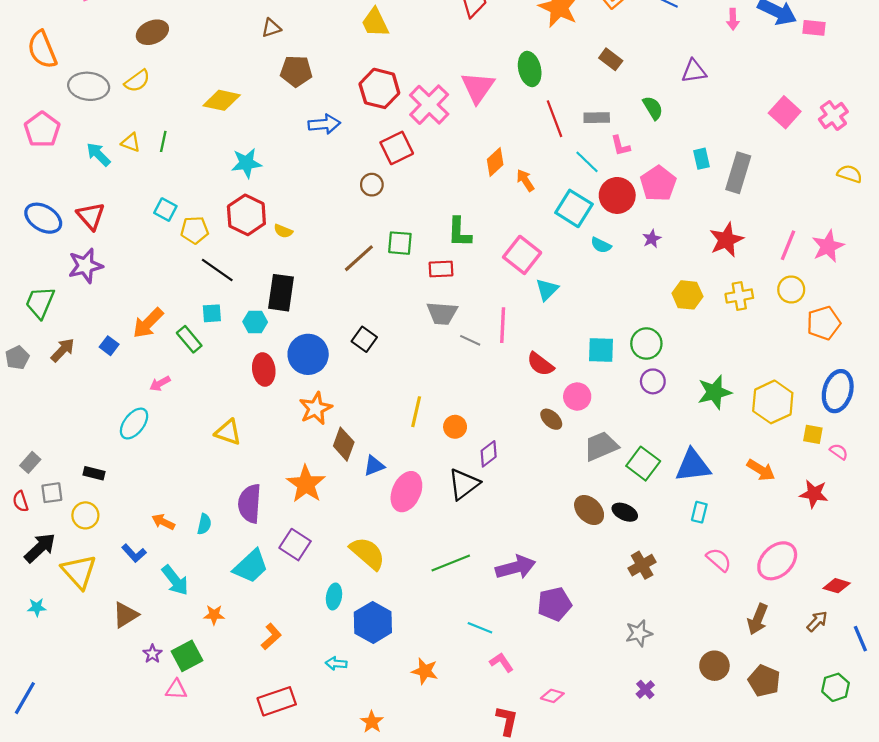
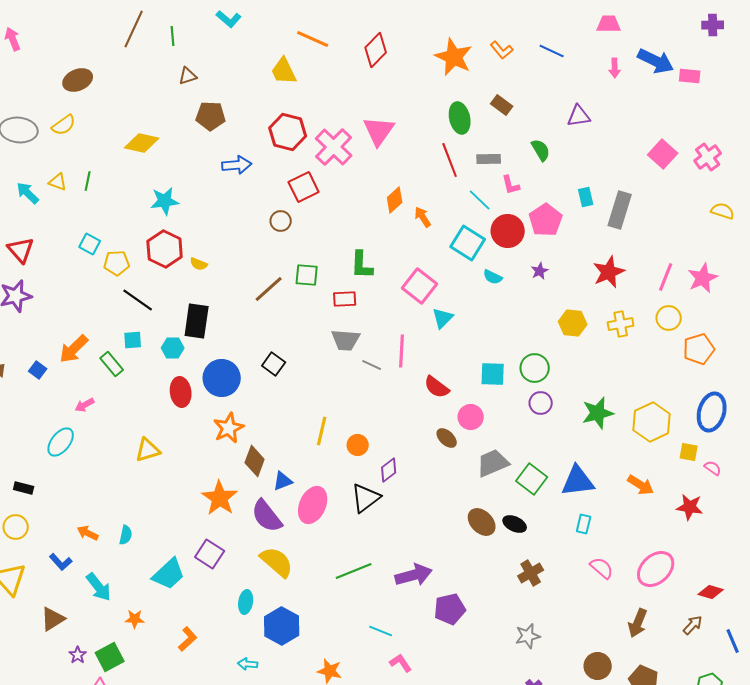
green ellipse: (530, 69) -> (460, 118), moved
yellow triangle: (228, 432) -> (148, 450), turned -36
purple semicircle: (250, 504) -> (267, 516), moved, turned -42

